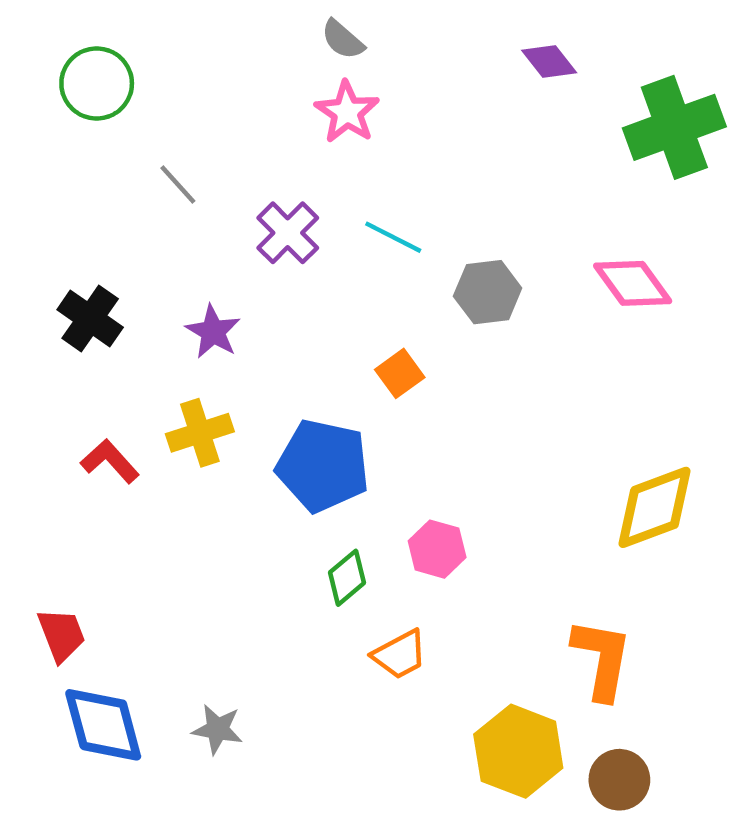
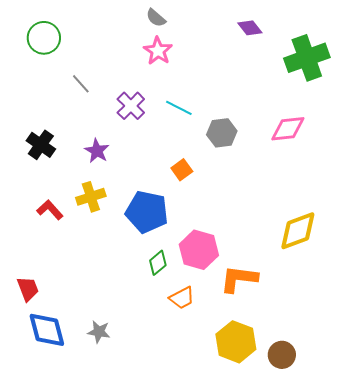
pink diamond: (633, 283) -> (288, 129), turned -60
pink hexagon: (437, 549) -> (199, 250), size x1.5
orange L-shape: (602, 659) -> (239, 279), moved, turned -93

